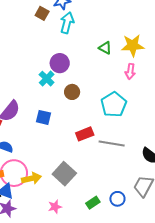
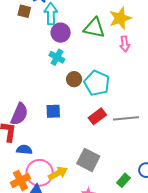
green triangle: (105, 48) -> (94, 28), size x1.6
purple circle: (60, 63) -> (61, 33), moved
cyan cross: (47, 79) -> (57, 57), moved
cyan pentagon: (114, 105) -> (97, 83), moved

